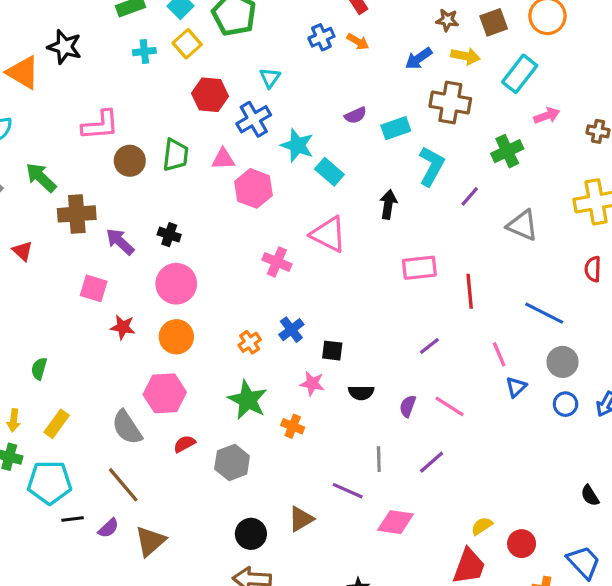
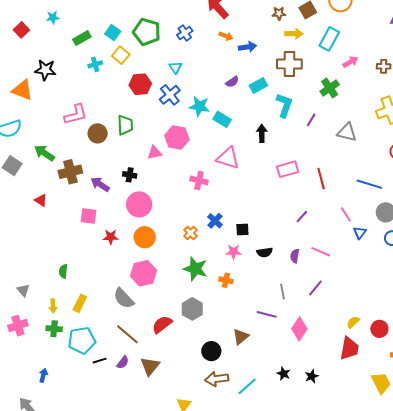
blue cross: (321, 37) -> (185, 33), moved
blue arrow: (419, 59) -> (248, 47), moved, turned -144
pink triangle: (223, 159) -> (155, 153), moved
red semicircle: (184, 444) -> (162, 324), moved, size x1.5
pink diamond: (395, 522) -> (299, 329), turned -55

